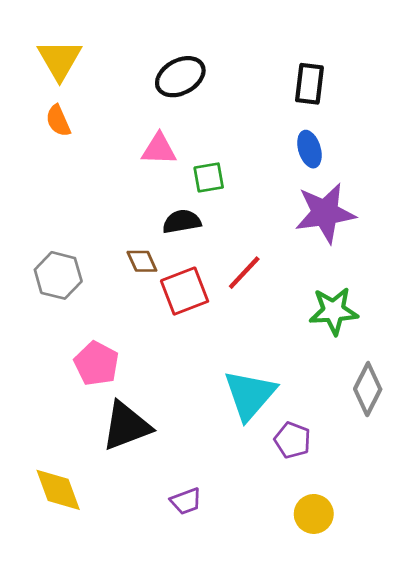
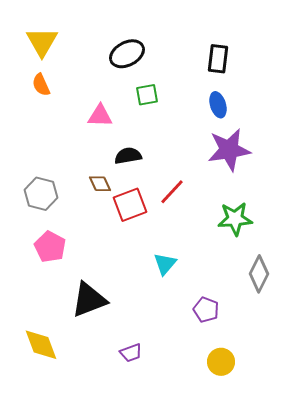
pink triangle: (159, 149) -> (100, 116), moved
green square: (209, 177) -> (147, 95), moved
pink pentagon: (97, 363) -> (50, 247), moved
cyan triangle: (250, 395) -> (165, 264), moved, size x0.6

